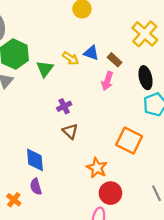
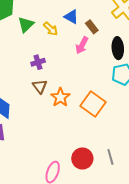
yellow arrow: (70, 58) -> (51, 29), moved
orange star: (97, 168) -> (60, 97), moved
red circle: (110, 193) -> (82, 159), moved

